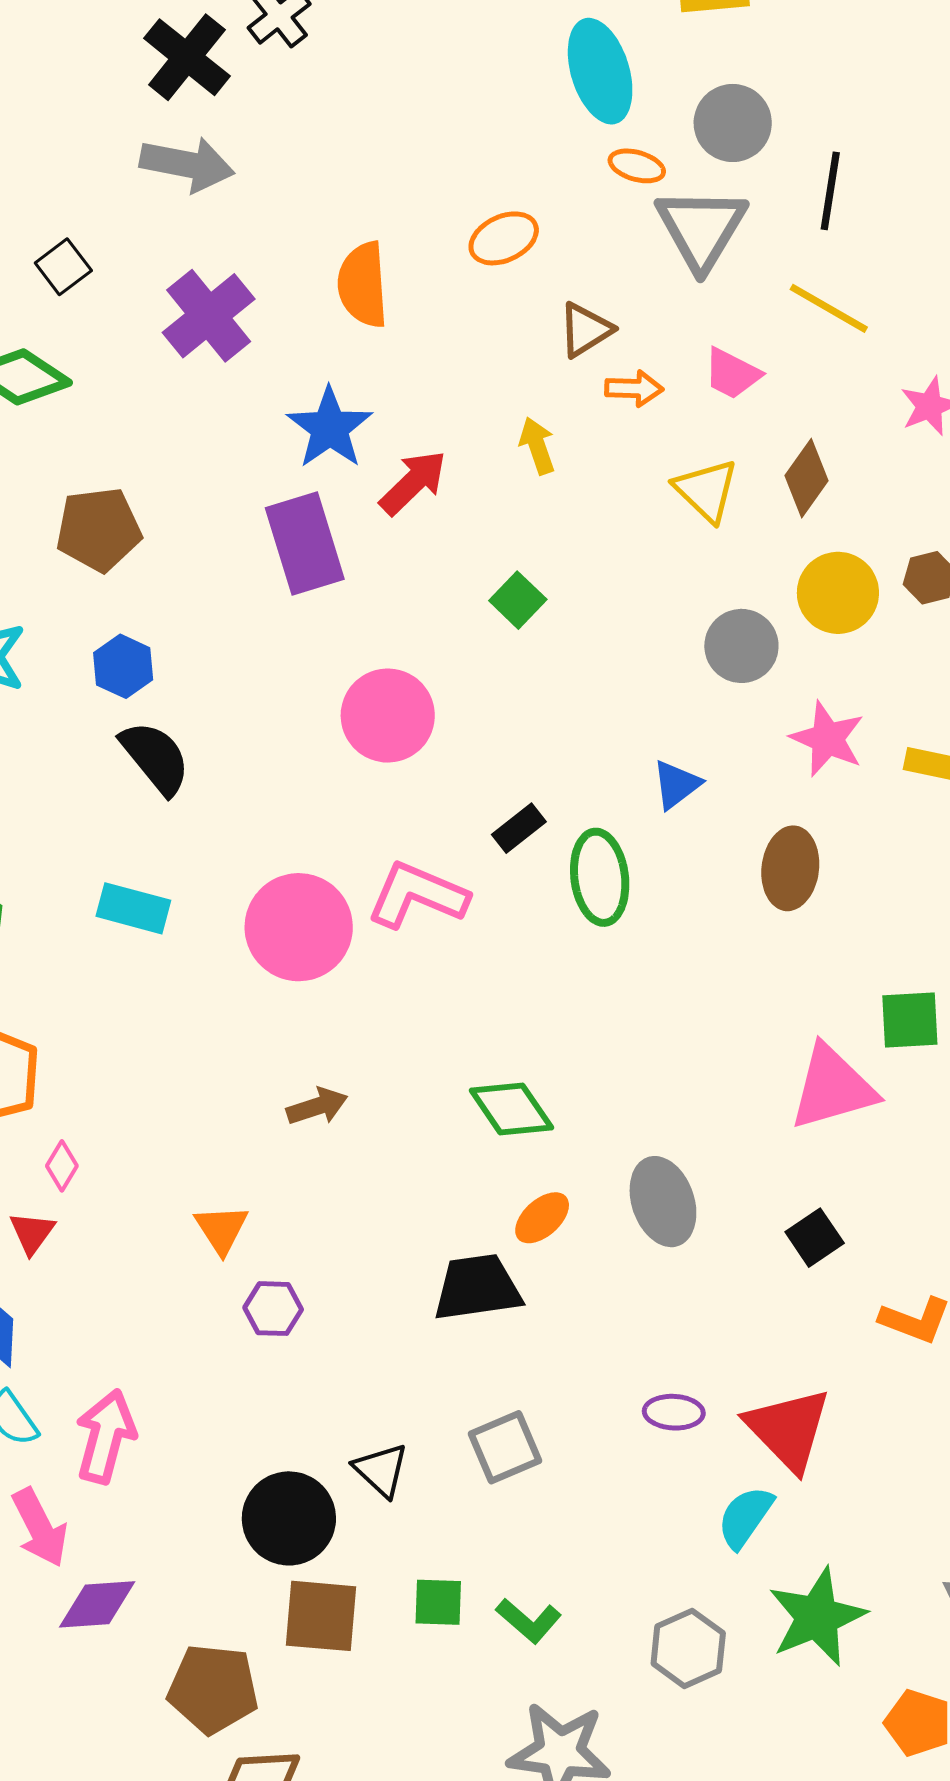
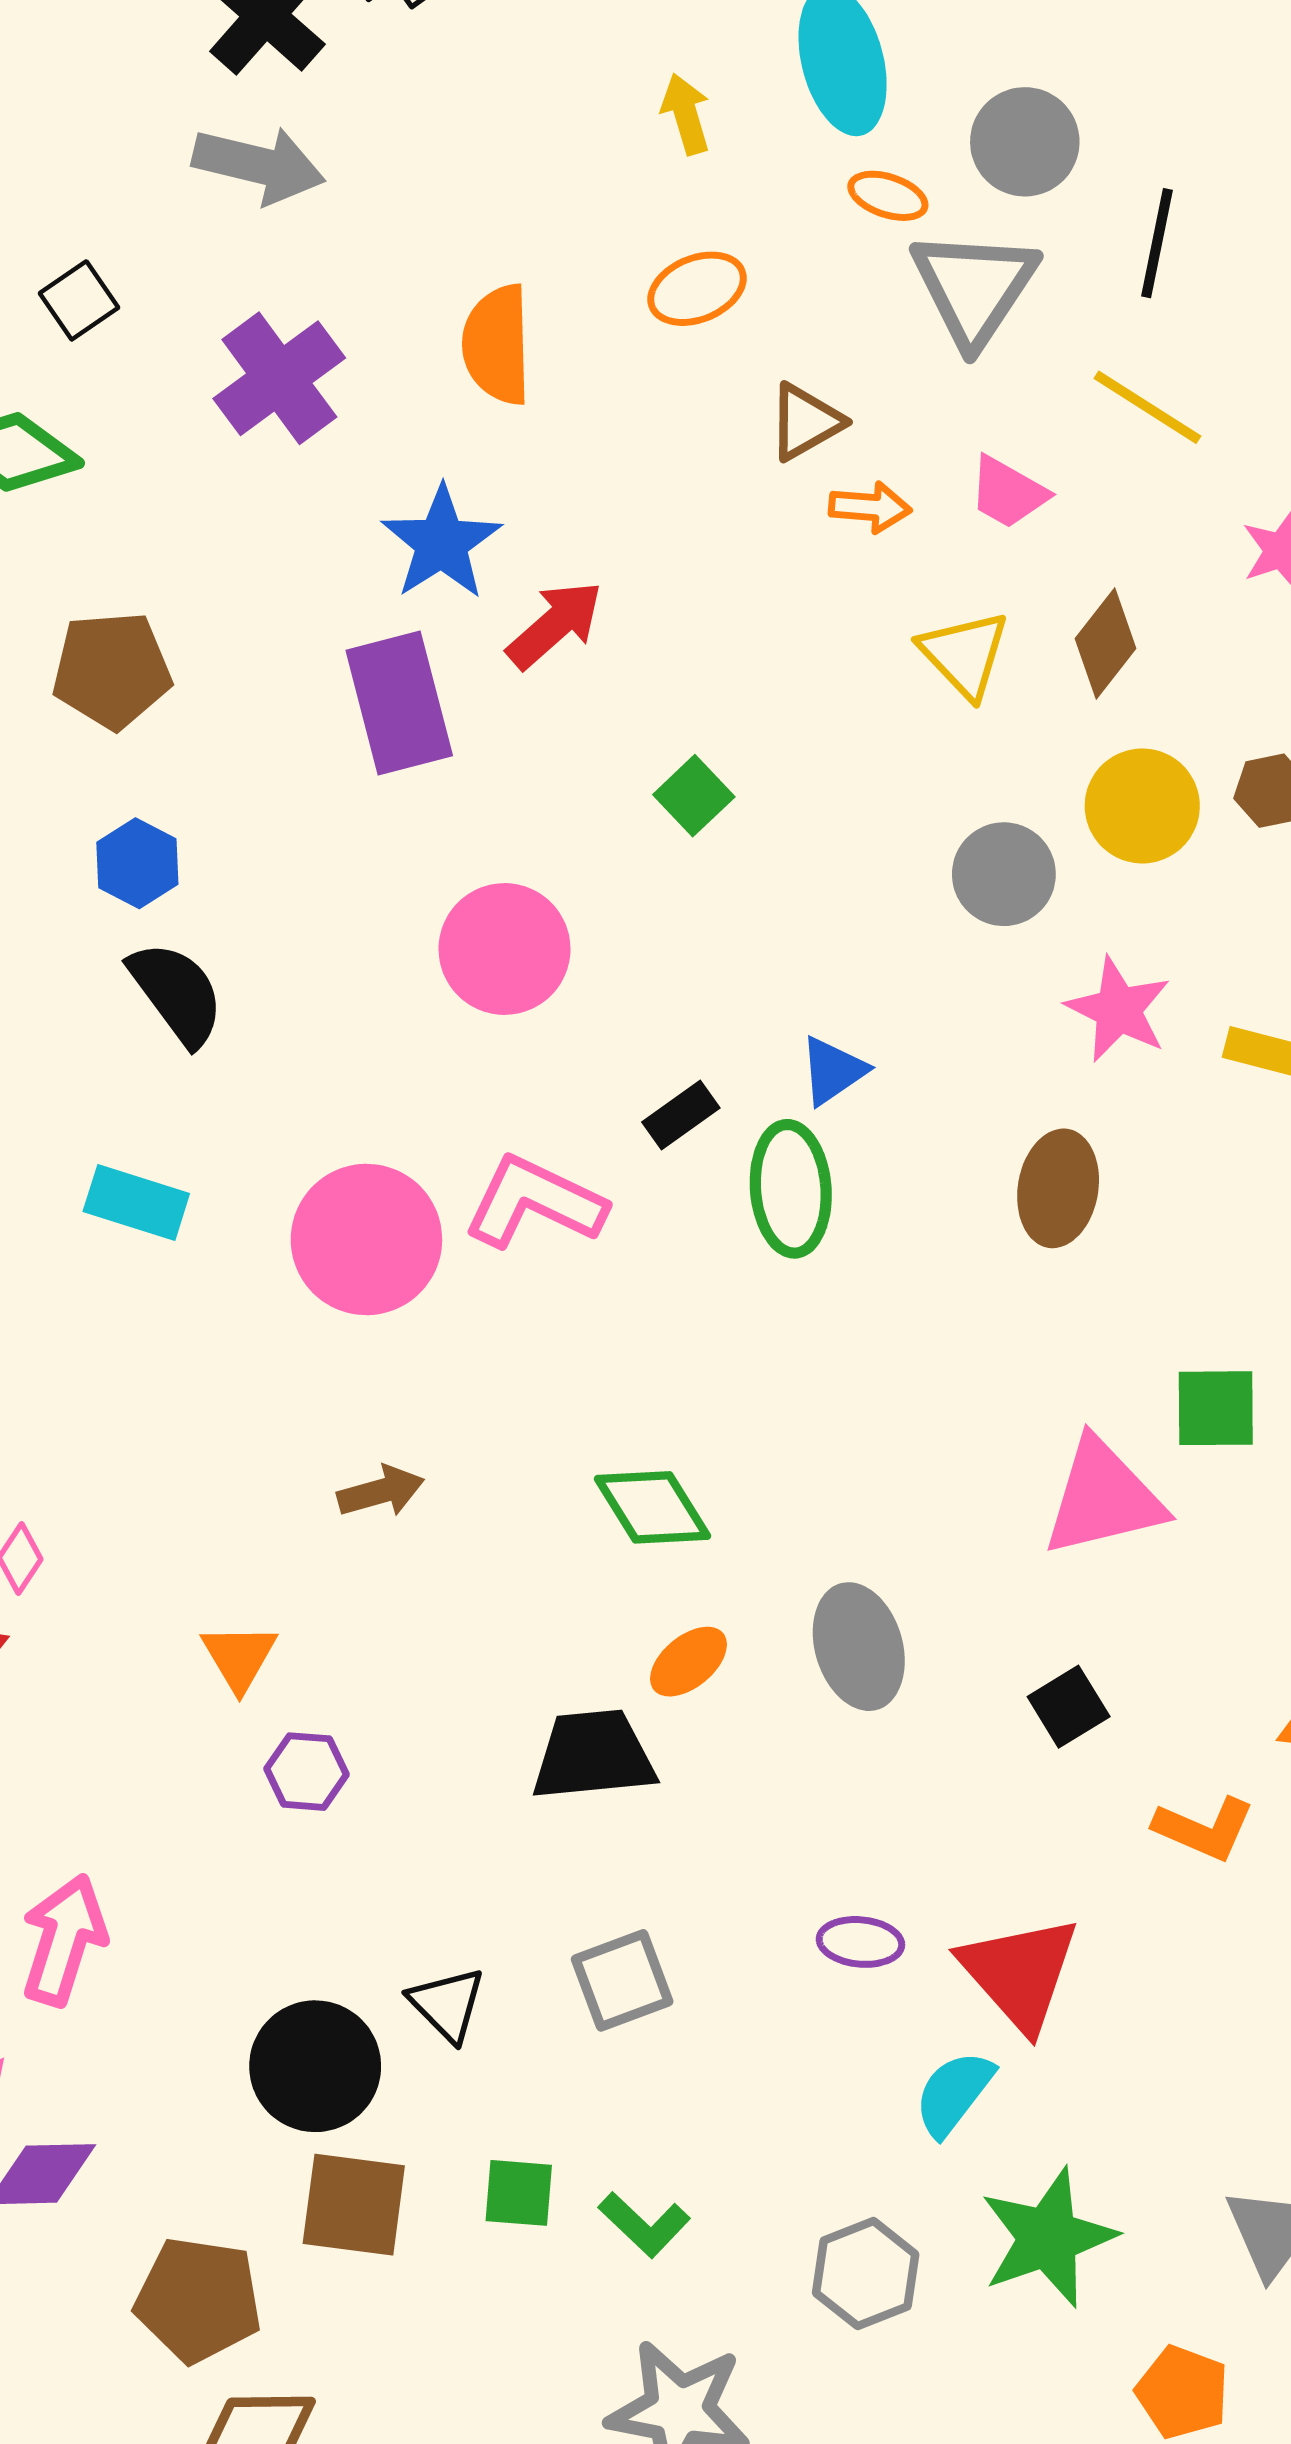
yellow arrow: (537, 446) -> (686, 114), moved
blue triangle: (676, 785) -> (833, 1071), moved

